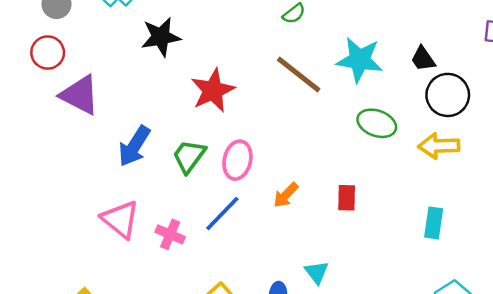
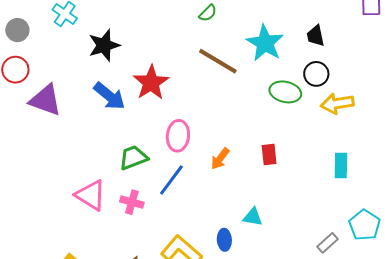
black trapezoid: (423, 59) -> (316, 36), turned 30
cyan star: (360, 60) -> (265, 43), turned 30
black circle: (448, 95) -> (316, 74), moved, size x0.7
blue arrow: (134, 146) -> (109, 96), moved, turned -76
green trapezoid: (189, 156) -> (133, 158), moved, turned 40
cyan triangle: (317, 272) -> (253, 217), turned -35

